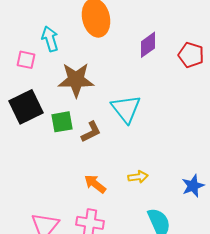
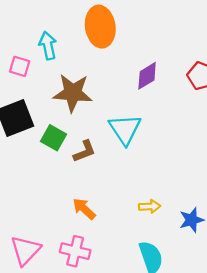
purple diamond: (148, 45) -> (147, 76), moved
green square: (62, 122) -> (54, 138), turned 35
yellow arrow: (138, 177) -> (150, 206), moved

